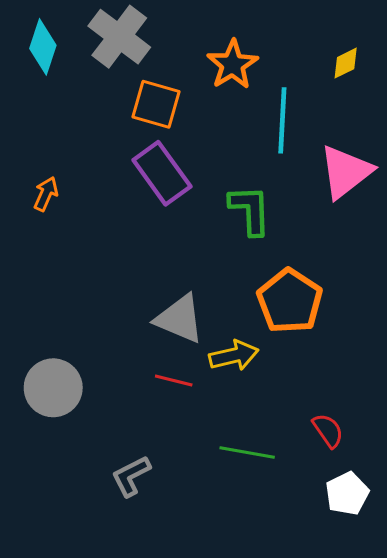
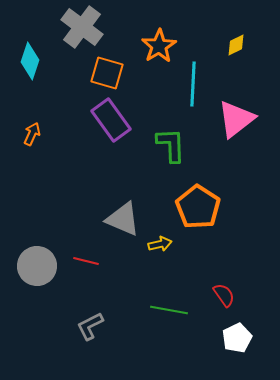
cyan diamond: (43, 47) -> (30, 61), moved
yellow arrow: (234, 355) -> (160, 244), size x0.7
red line: (174, 380) -> (86, 261), moved

